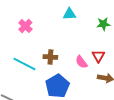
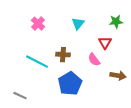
cyan triangle: (69, 14) -> (78, 24), moved, turned -48
red triangle: (98, 56) -> (105, 43), moved

